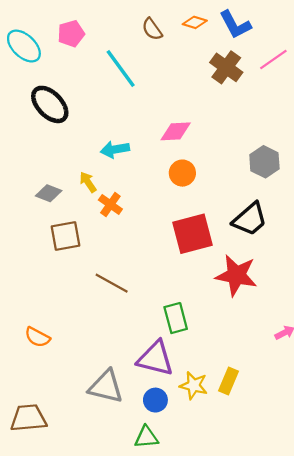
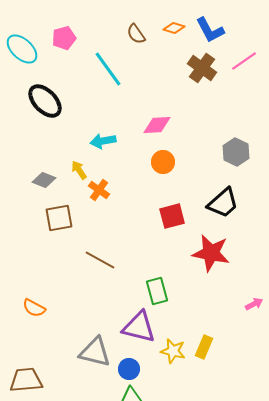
red square: (192, 234) -> (172, 216), size x0.7
blue circle: (155, 400) -> (129, 369), moved

